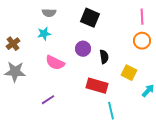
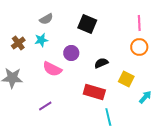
gray semicircle: (49, 13) -> (46, 19), turned -32
brown cross: (13, 44) -> (18, 43), moved
purple circle: (83, 49) -> (71, 53), moved
black semicircle: (104, 57) -> (101, 63), turned -104

